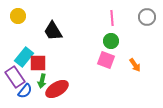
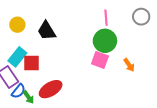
yellow circle: (18, 16) -> (17, 25), moved
green circle: (111, 41) -> (105, 41), size x1.5
green arrow: (42, 81) -> (28, 97), moved, turned -48

